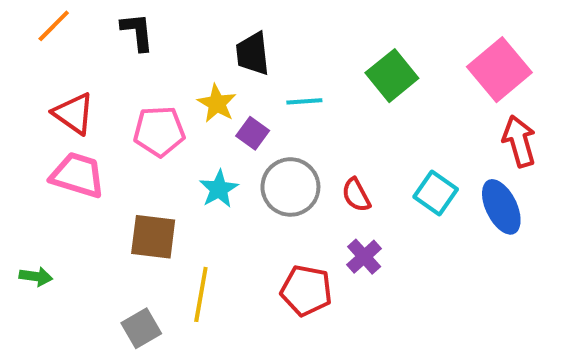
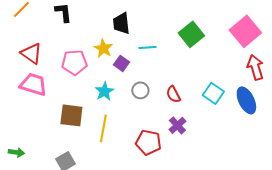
gray circle: (290, 187) -> (140, 90), size x0.6
green arrow: (36, 277) -> (16, 152), moved
yellow line: (201, 294) -> (103, 128), moved

